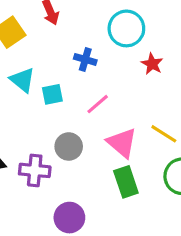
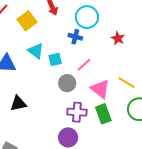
cyan circle: (126, 28) -> (87, 17), moved
gray circle: (69, 146) -> (67, 83), moved
purple cross: (35, 170) -> (77, 112), moved

